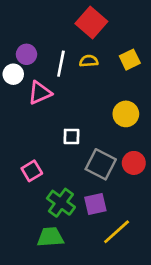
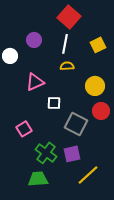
purple circle: (26, 54) -> (34, 40), moved
yellow semicircle: (89, 61) -> (67, 66), moved
white line: (61, 64) -> (65, 44), moved
pink triangle: (40, 93) -> (35, 82), moved
red circle: (134, 163) -> (101, 111), moved

